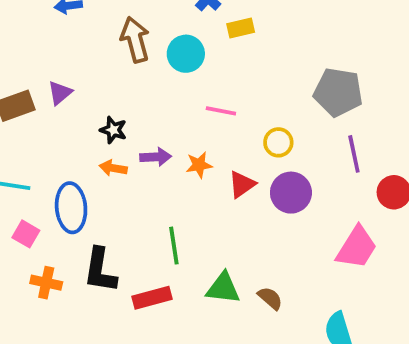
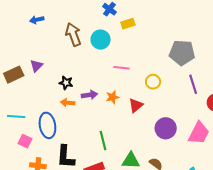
purple circle: (291, 193) -> (166, 128), moved

